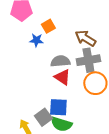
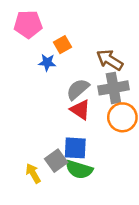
gray semicircle: (60, 61) -> (78, 89), turned -36

